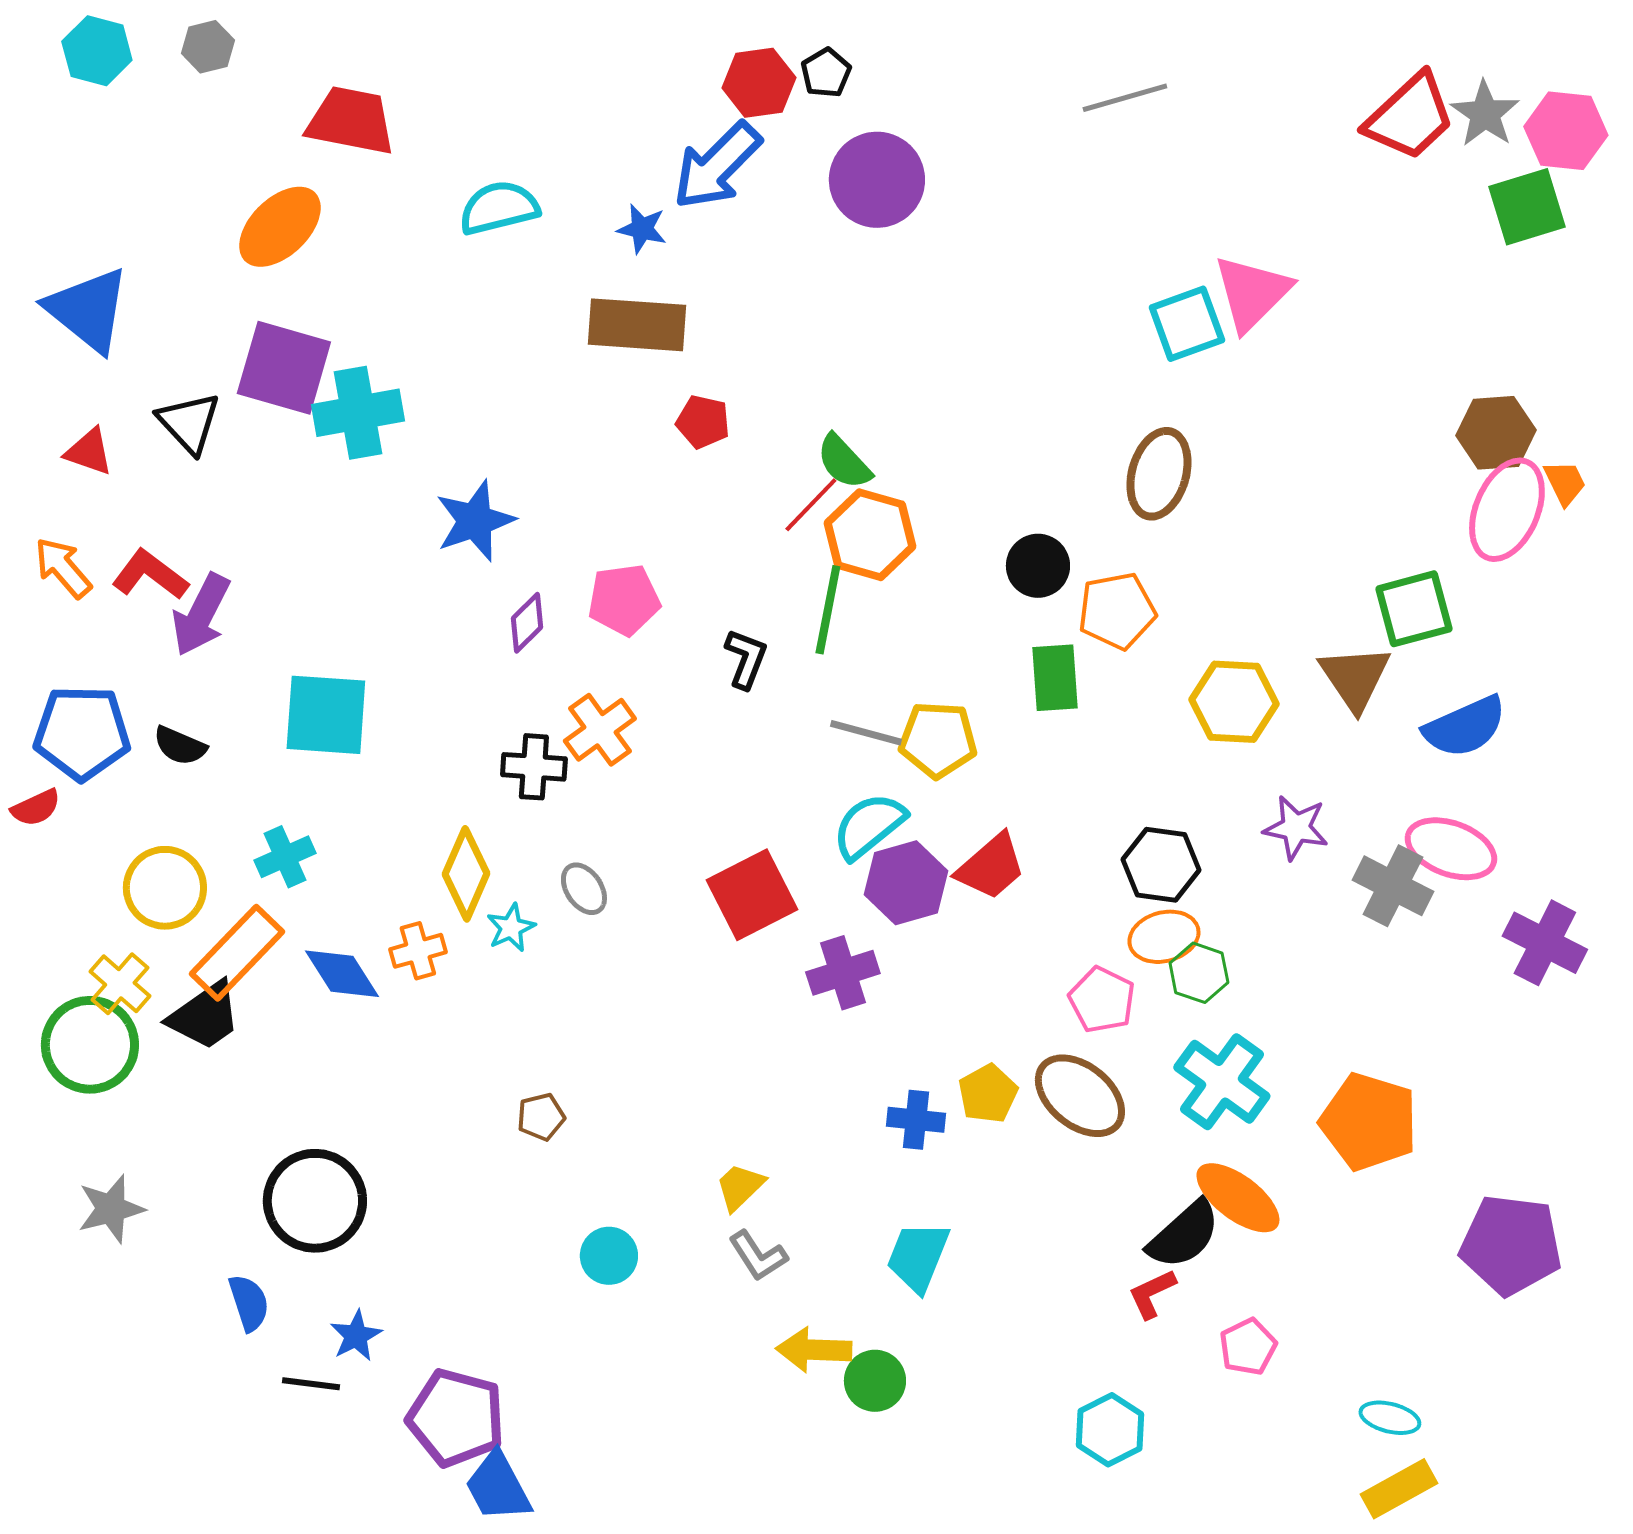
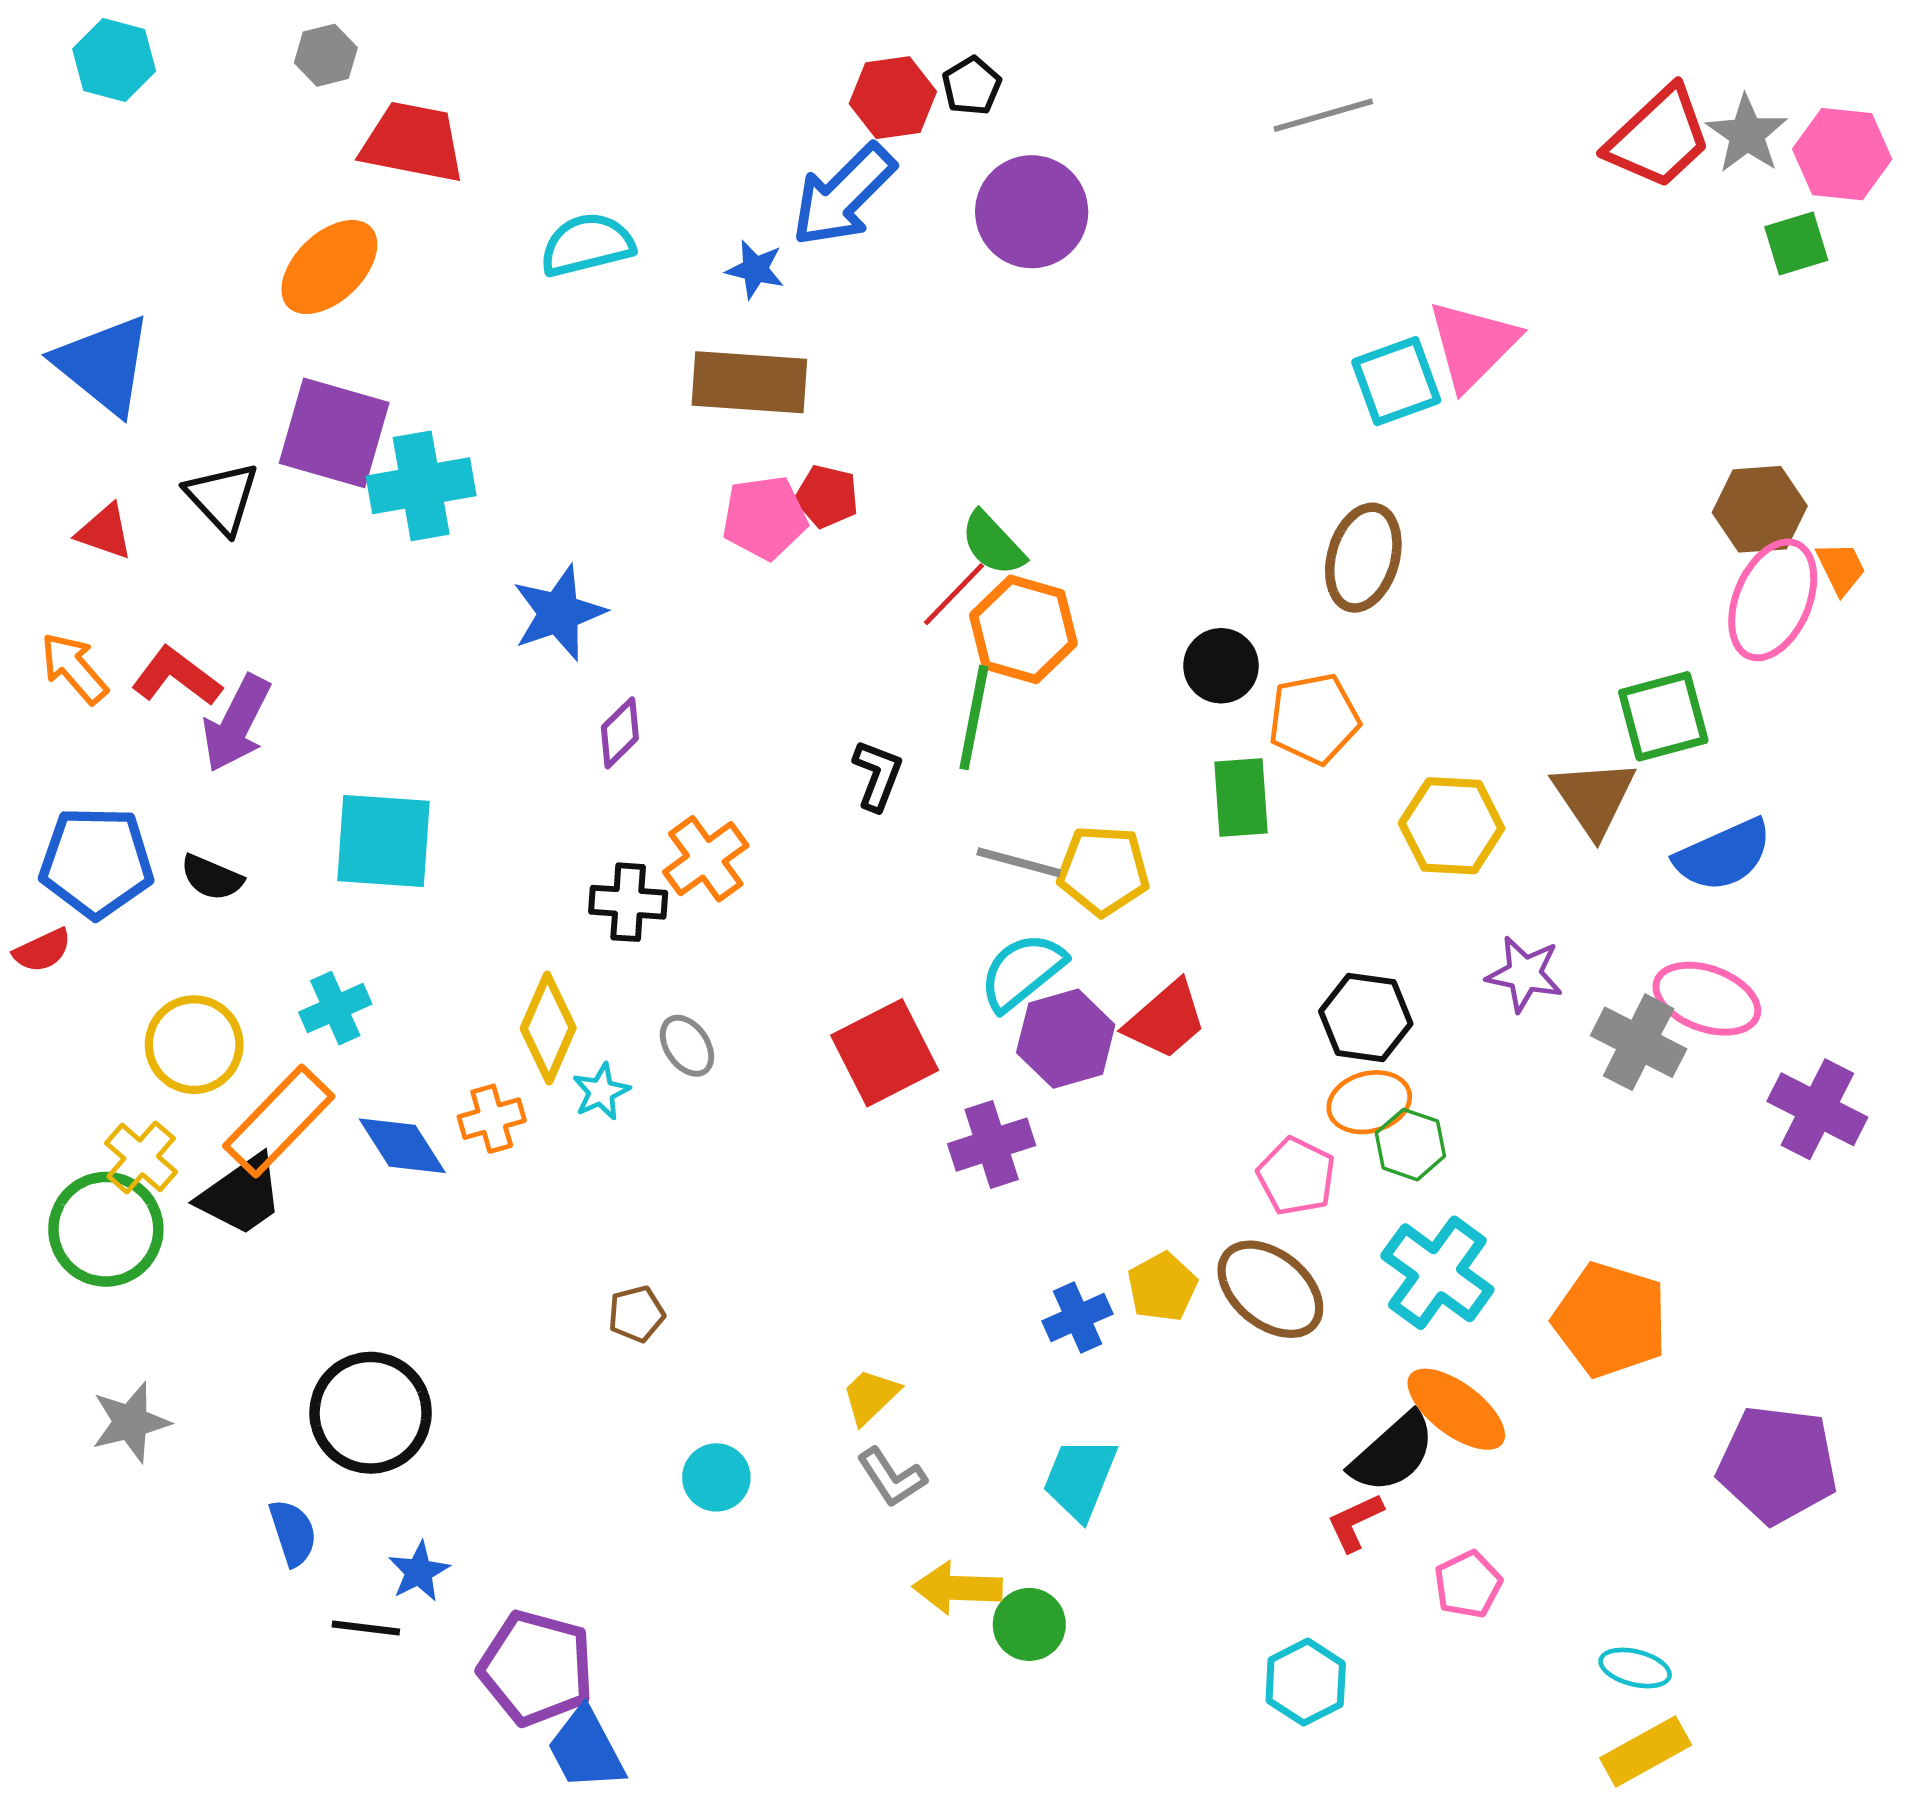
gray hexagon: (208, 47) -> (326, 55), moved
green square: (1527, 207) -> (1796, 243), size x0.7
pink pentagon: (624, 600) -> (765, 518), moved
blue cross: (916, 1120) -> (1077, 1317), turned -30

